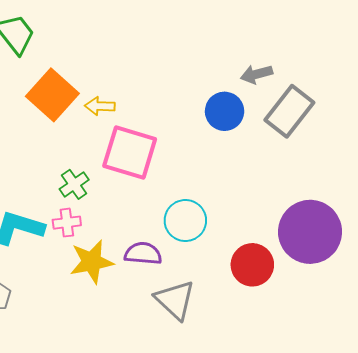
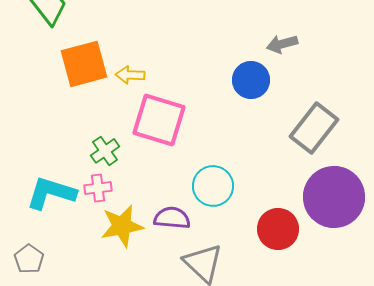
orange square: (52, 95) -> (84, 64), turned 33
gray rectangle: (289, 111) -> (314, 128), moved

